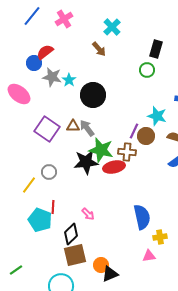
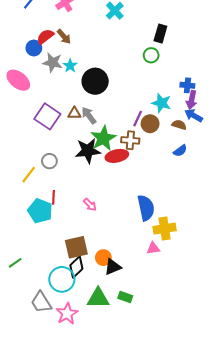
brown arrow: (99, 49) -> (64, 37), moved
green star: (101, 150) -> (103, 138), turned 30
black diamond: (71, 234) -> (76, 267), moved
yellow cross: (160, 237) -> (165, 229), size x1.5

